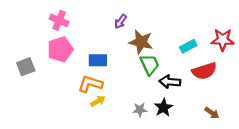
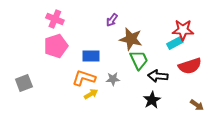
red star: (223, 40) -> (183, 30), moved
gray square: (26, 67) -> (24, 83), moved
gray star: (140, 110) -> (113, 79), moved

